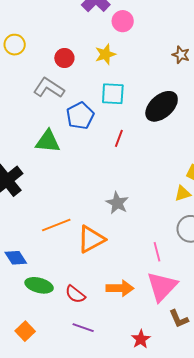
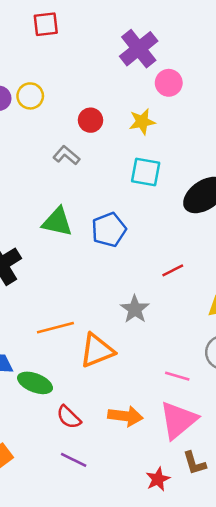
gray L-shape: (49, 88) -> (66, 155), size x0.7
blue pentagon: (80, 116) -> (109, 230), moved
red line: (119, 138) -> (173, 270), moved, turned 36
pink line: (157, 252) -> (177, 376), turned -66
green ellipse: (39, 285) -> (35, 383), moved
red star: (141, 339) -> (158, 479), moved

